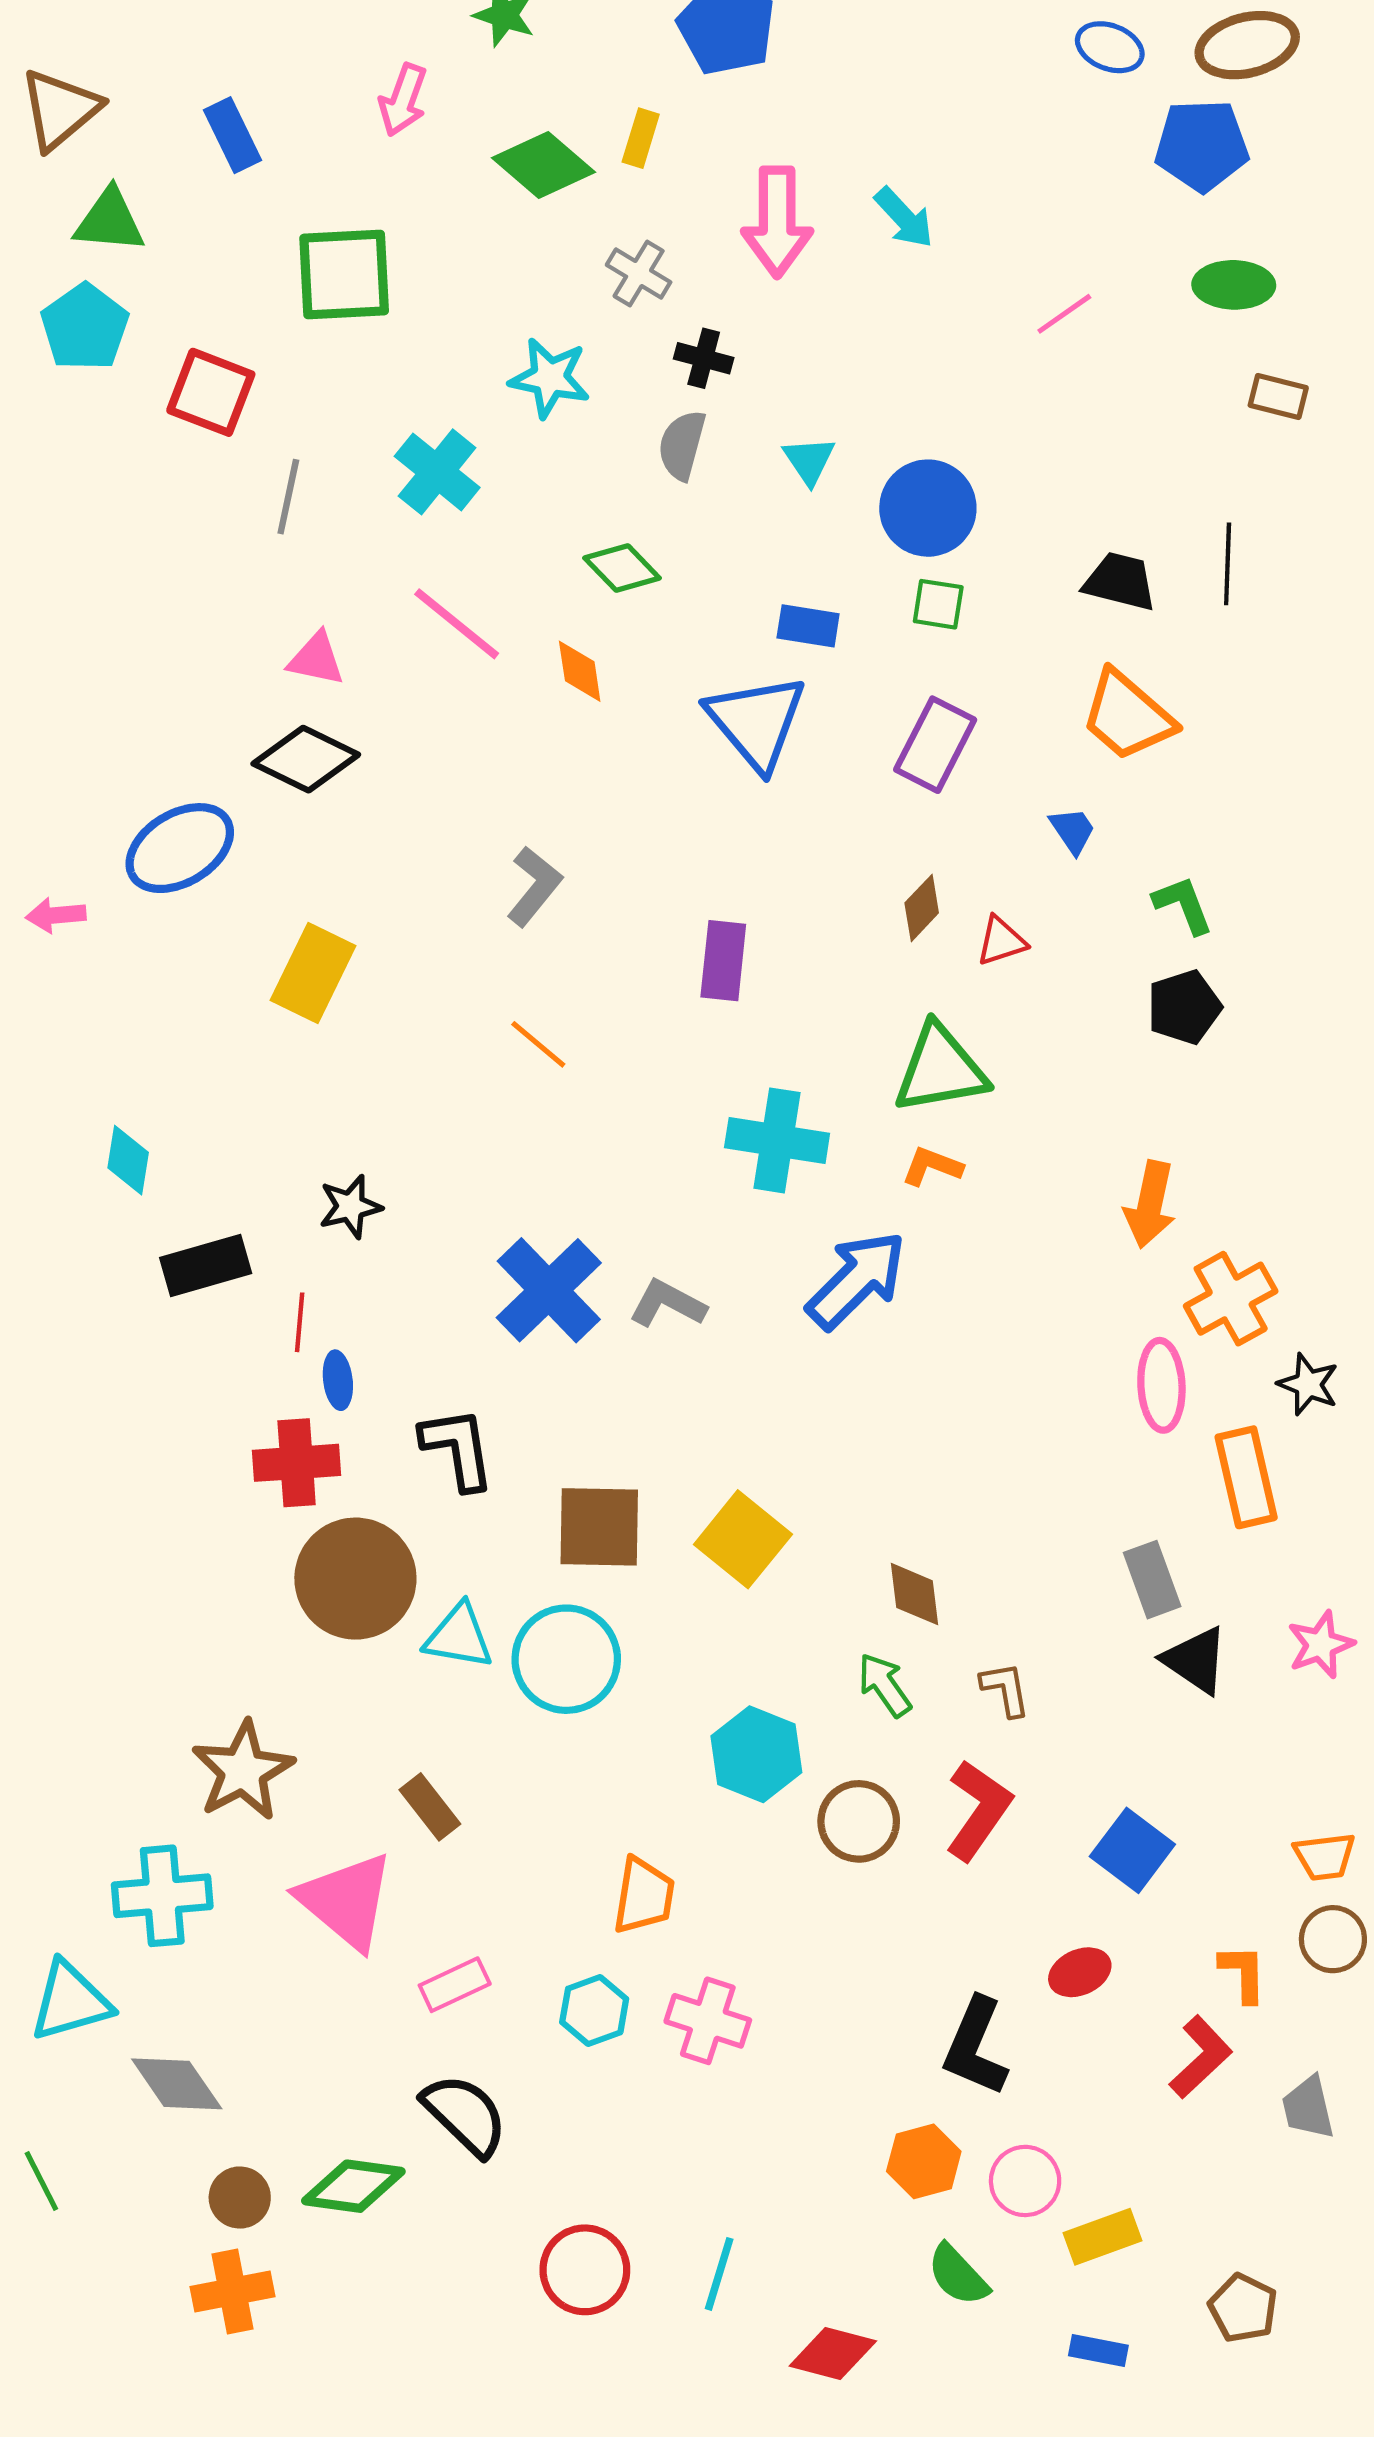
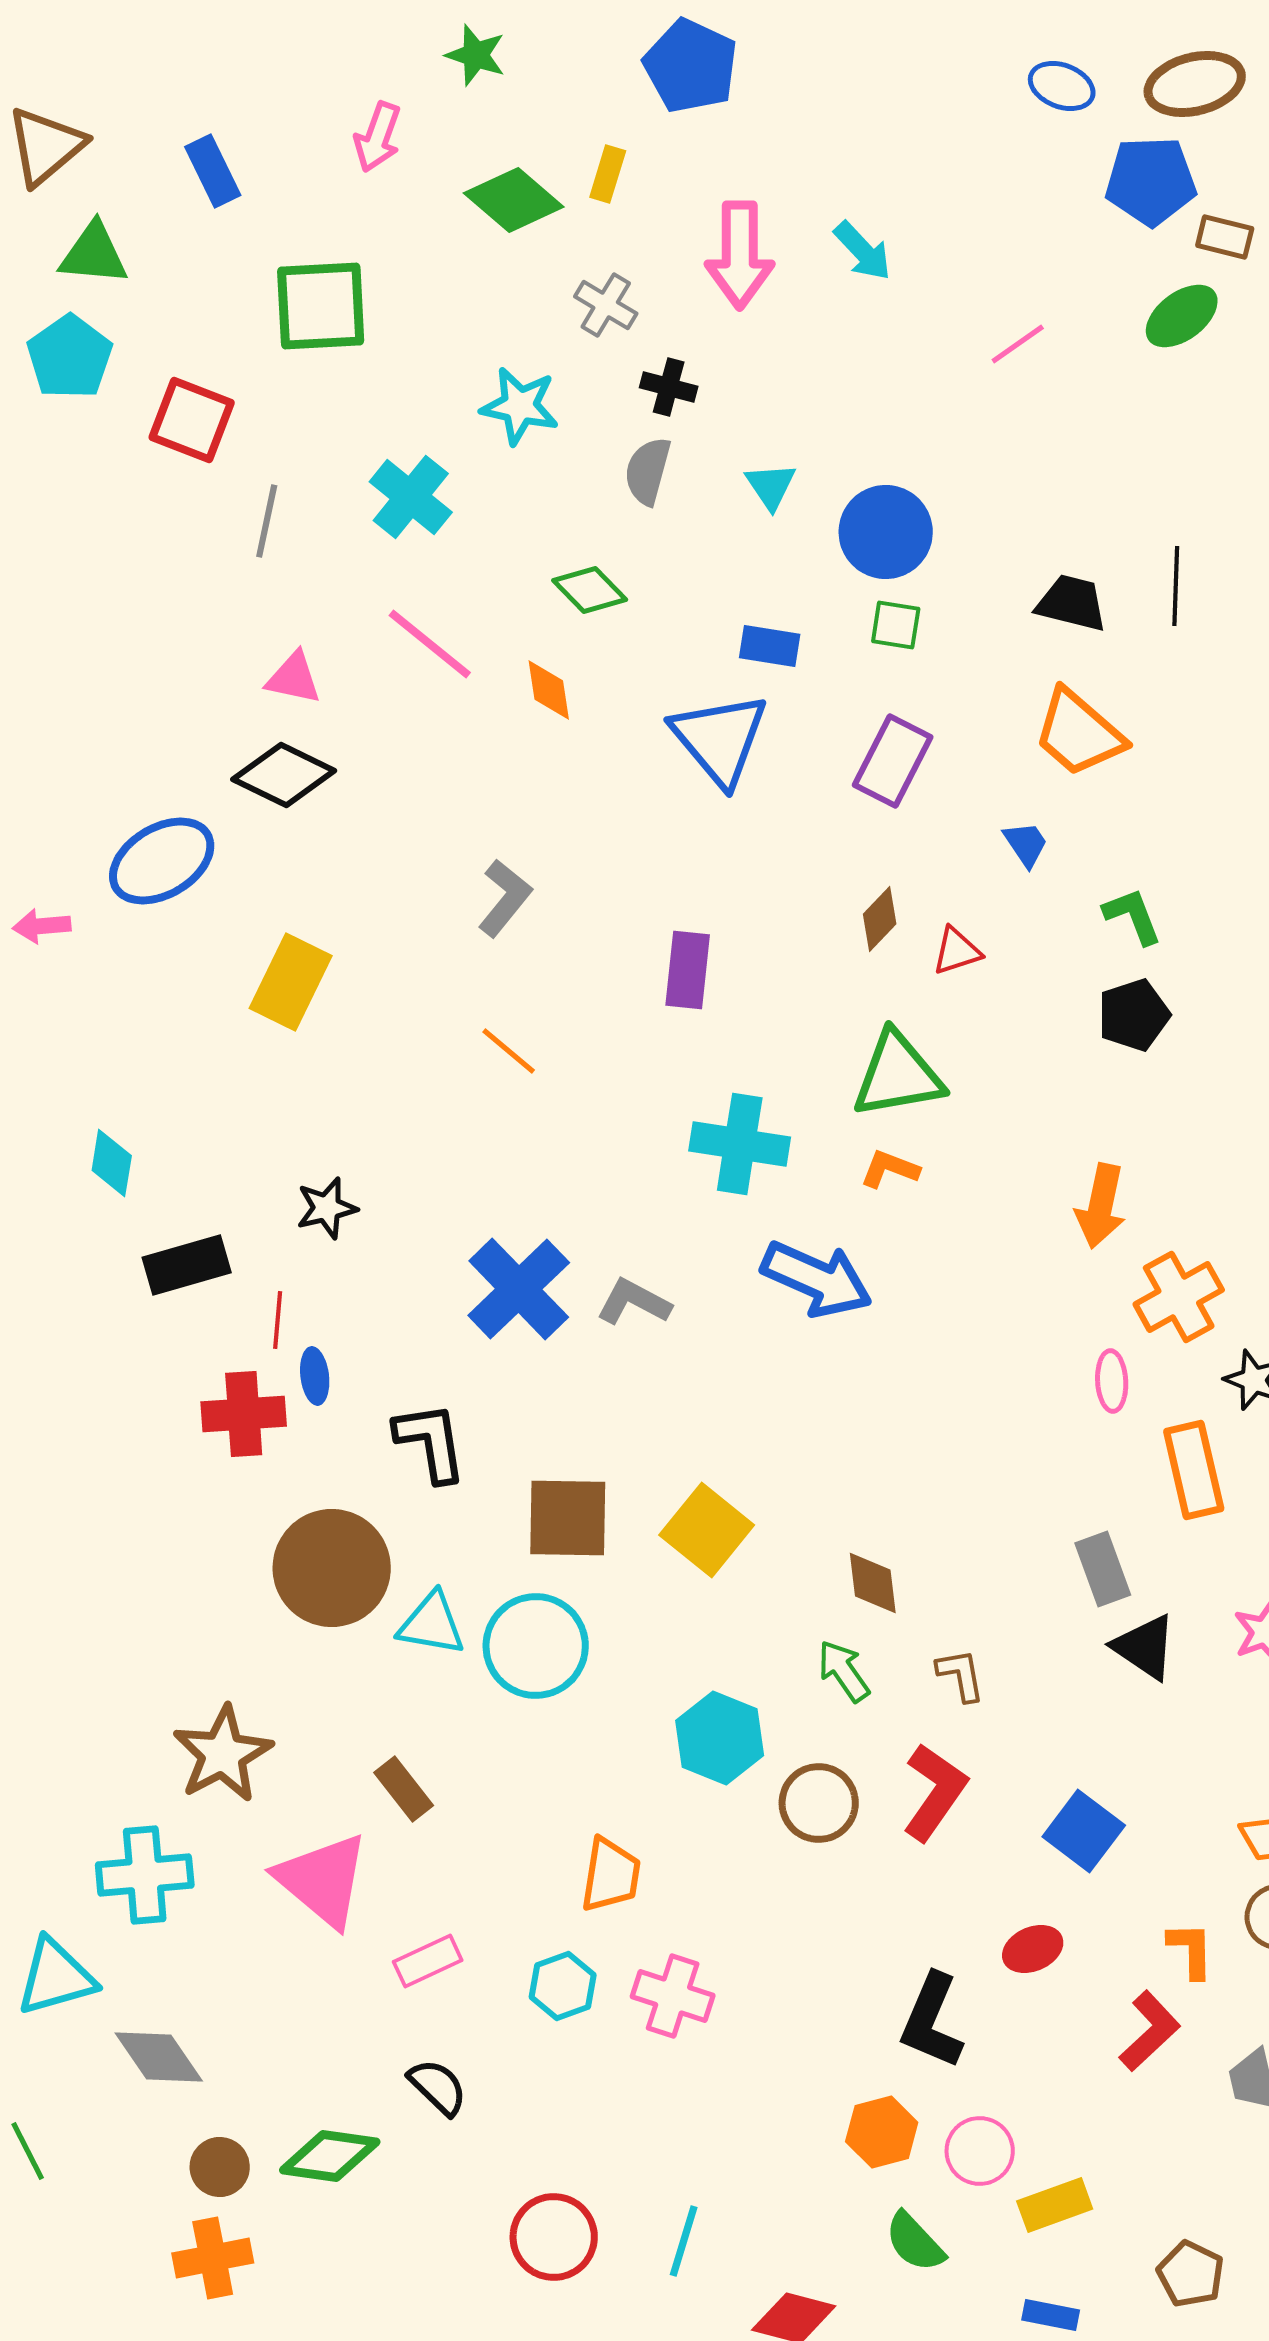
green ellipse: (1234, 285) -> (1182, 316), turned -38
brown rectangle: (1278, 396) -> (1225, 237), moved
blue arrow: (857, 1280) -> (817, 1279), turned 69
pink ellipse: (1161, 1385) -> (1112, 1381), size x0.7
red cross: (297, 1463) -> (244, 1414), moved
black semicircle: (465, 2115) -> (438, 2087), size x0.7

